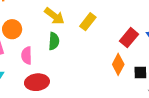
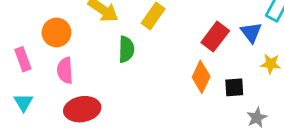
orange circle: (12, 29) -> (56, 33), moved
green semicircle: (54, 41) -> (126, 49), moved

